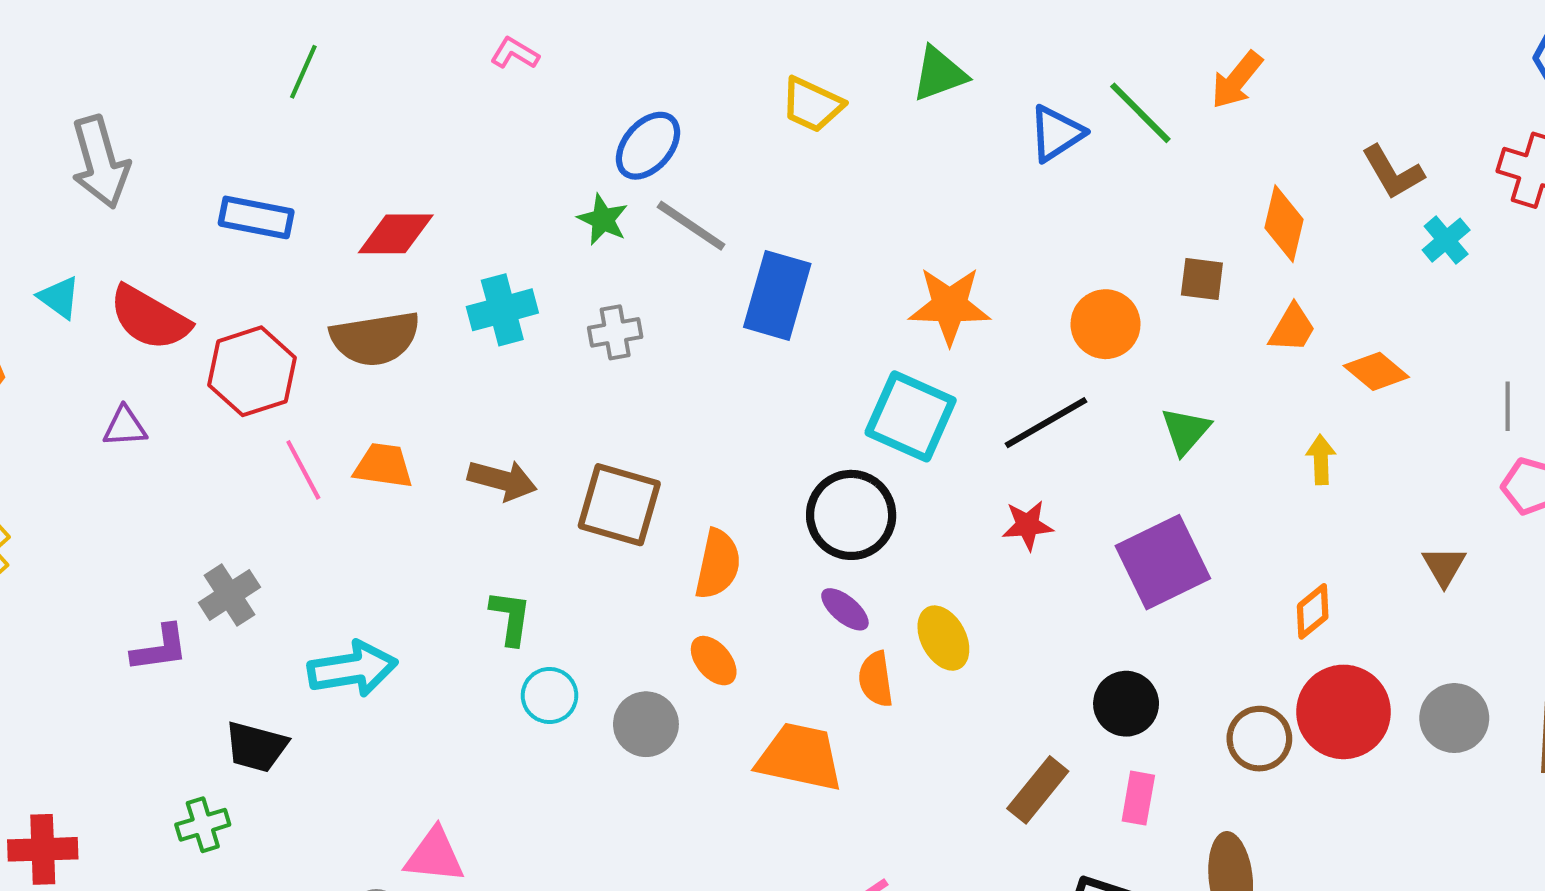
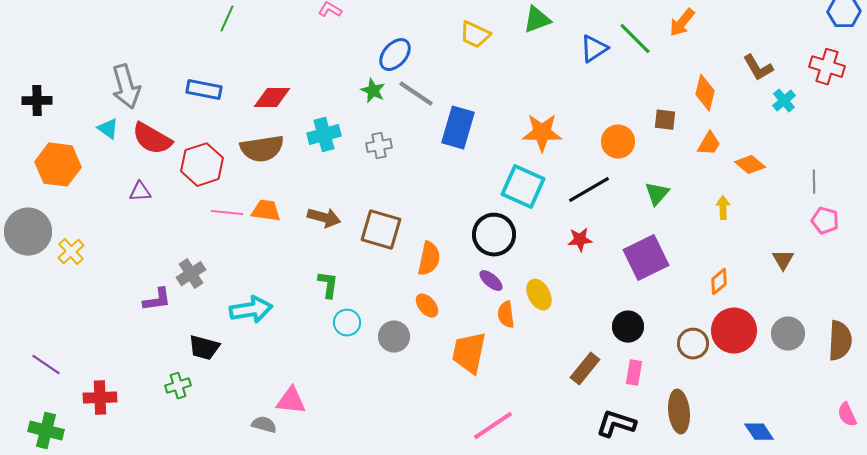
gray arrow: (100, 162) -> (126, 87), moved
pink line: (303, 470) -> (227, 213), turned -56
orange trapezoid: (800, 757) -> (469, 353), turned -90

